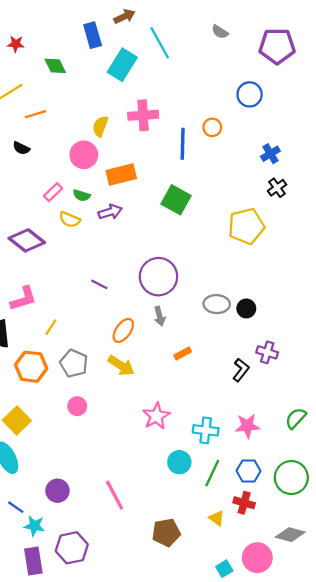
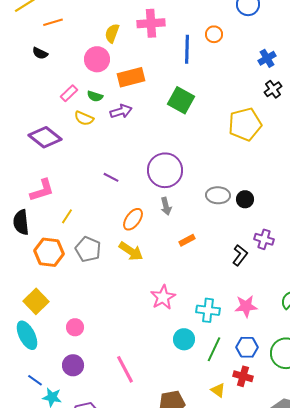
pink circle: (77, 406) -> (75, 327), moved

